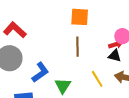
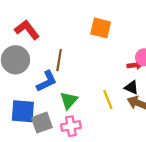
brown line: (78, 47) -> (59, 60), moved
black triangle: (115, 56) -> (132, 87), moved

